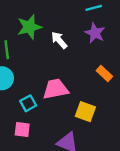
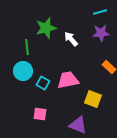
purple star: (95, 33) -> (101, 33), turned -30
cyan square: (28, 103) -> (43, 83), moved, turned -32

